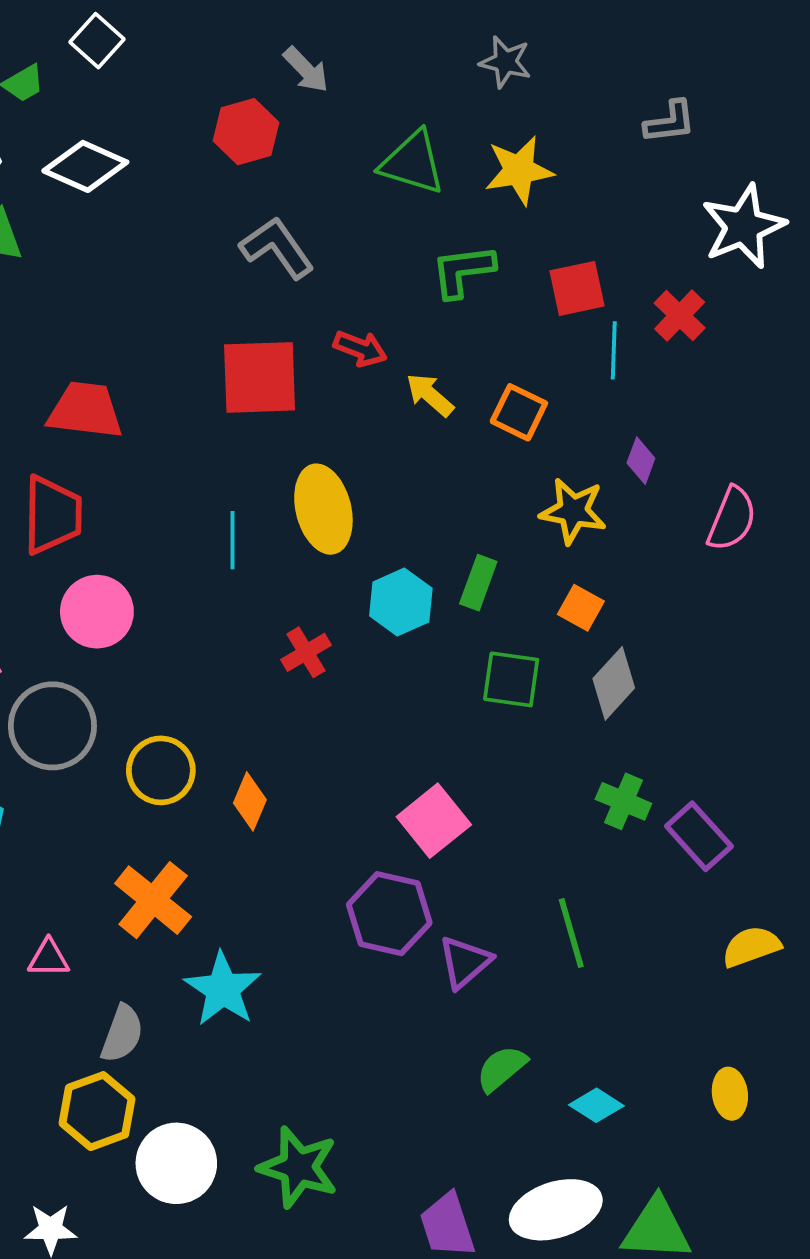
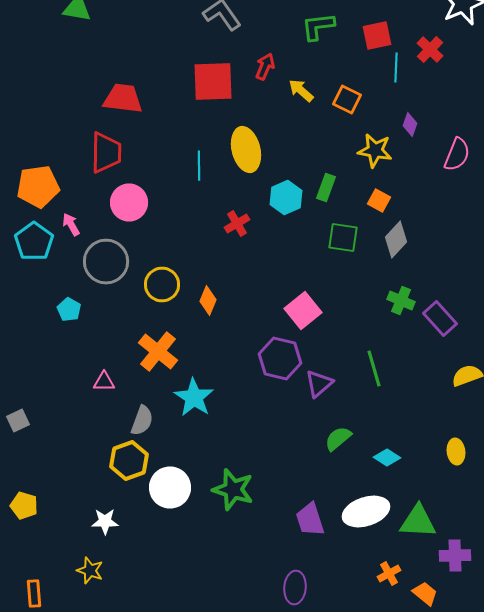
red arrow: (360, 348) -> (265, 66), turned -88

